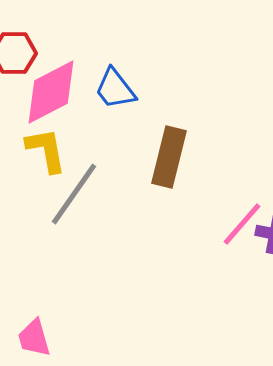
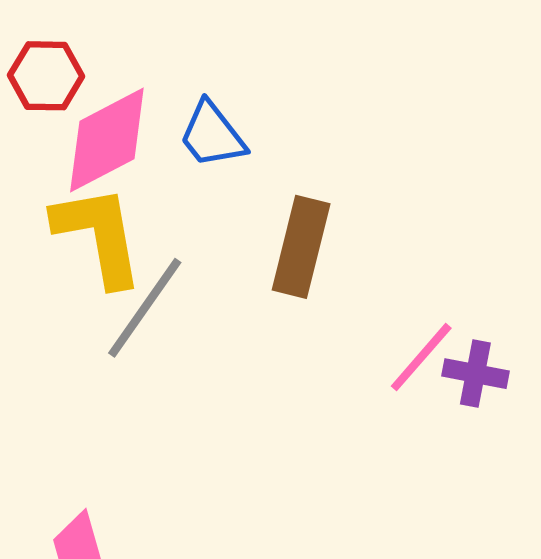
yellow L-shape: (46, 150) -> (99, 235), size x1.4

